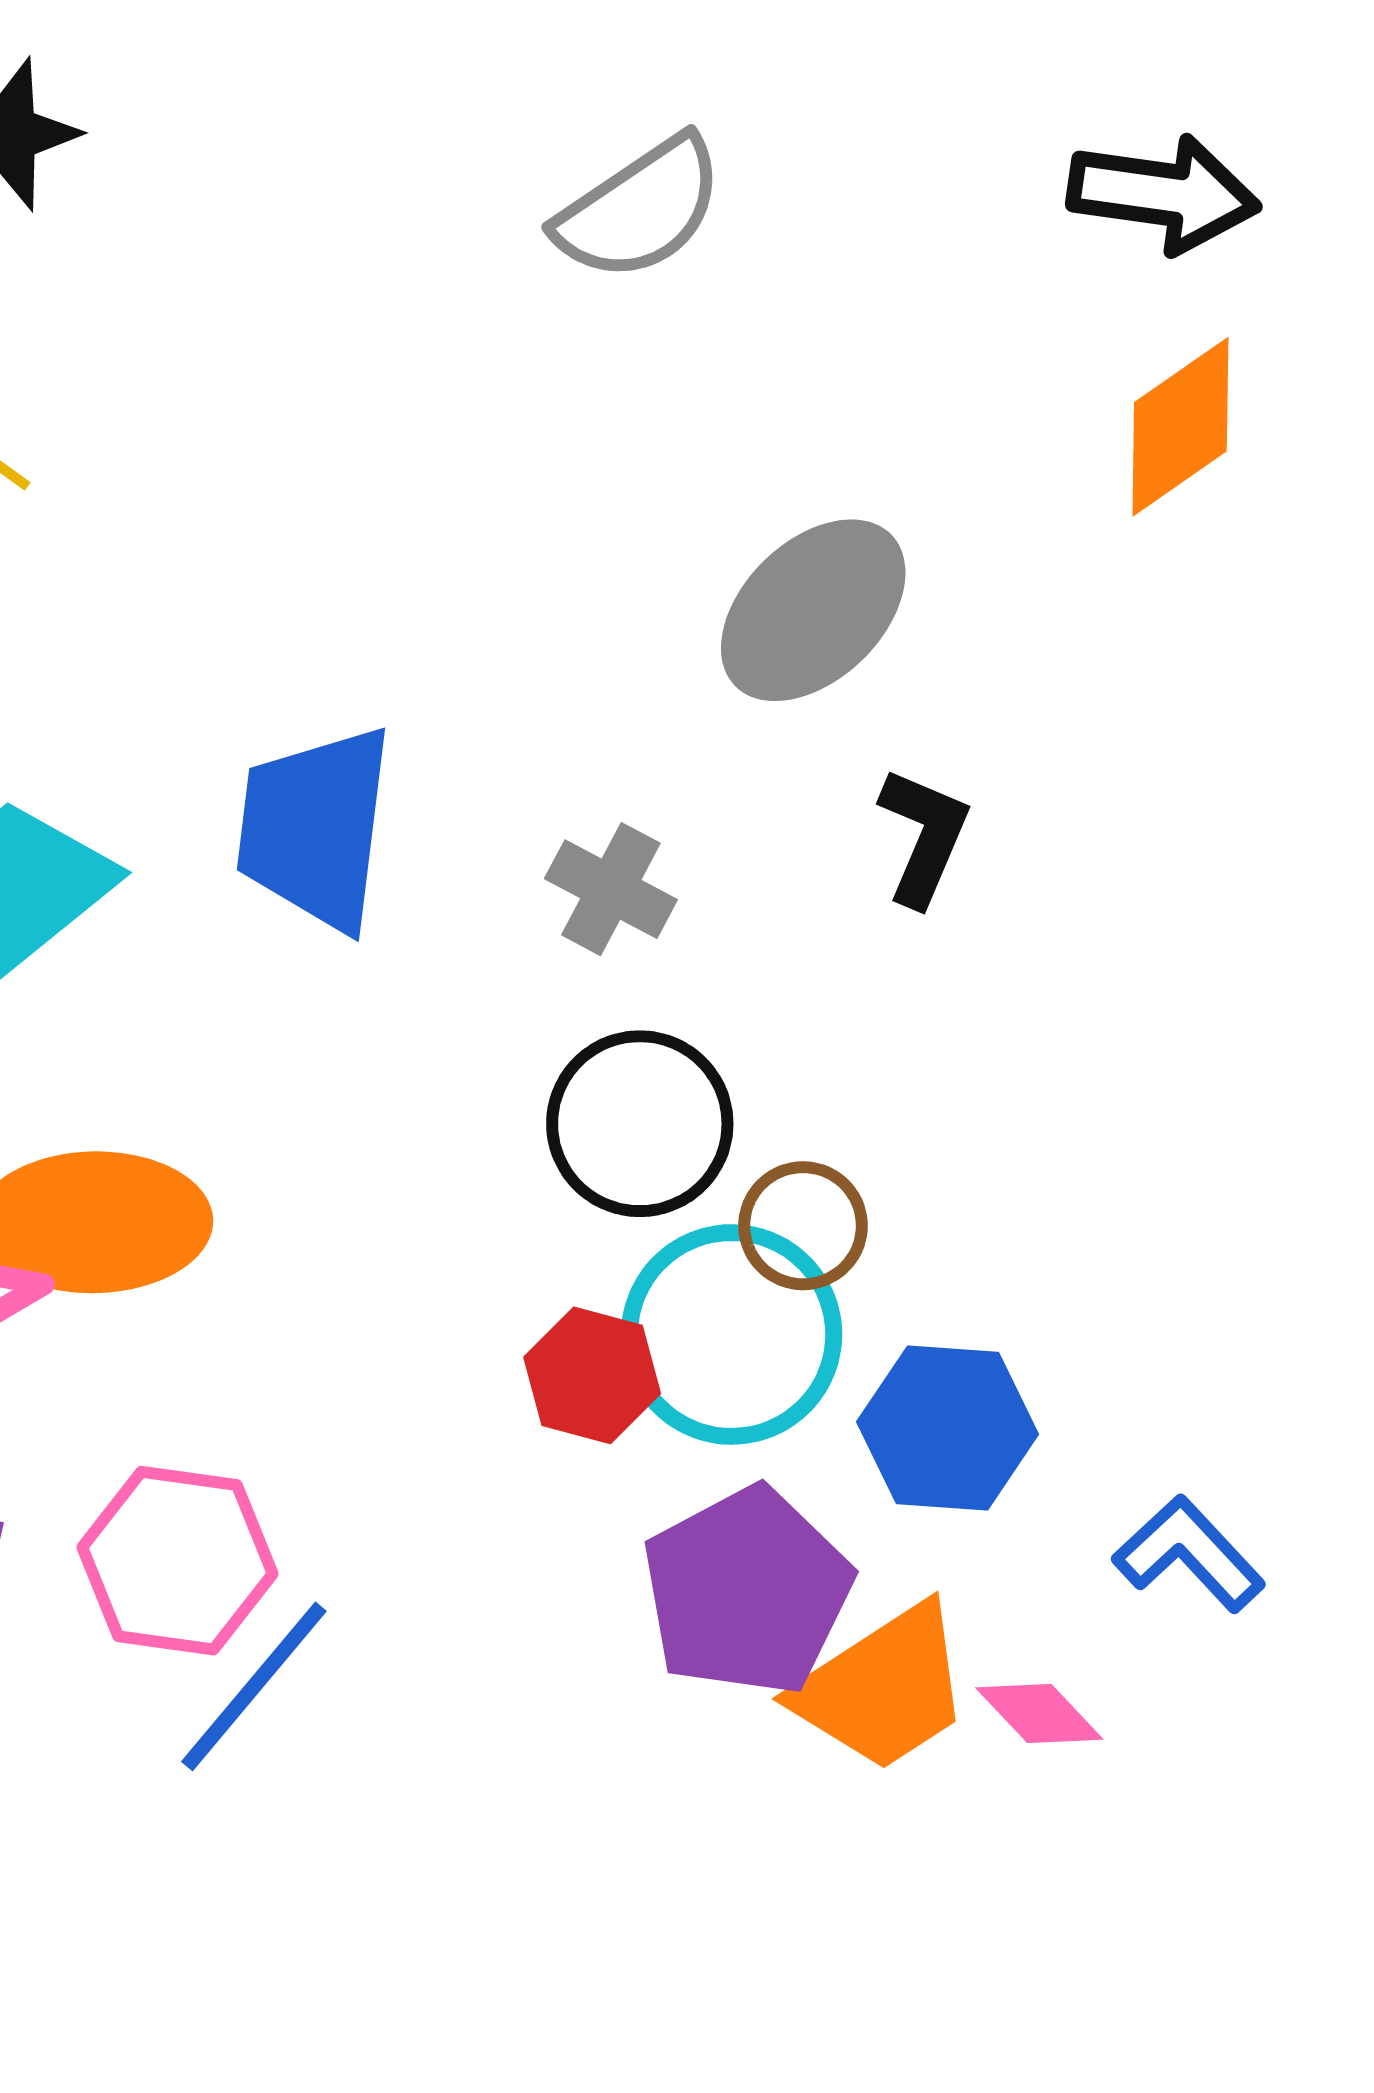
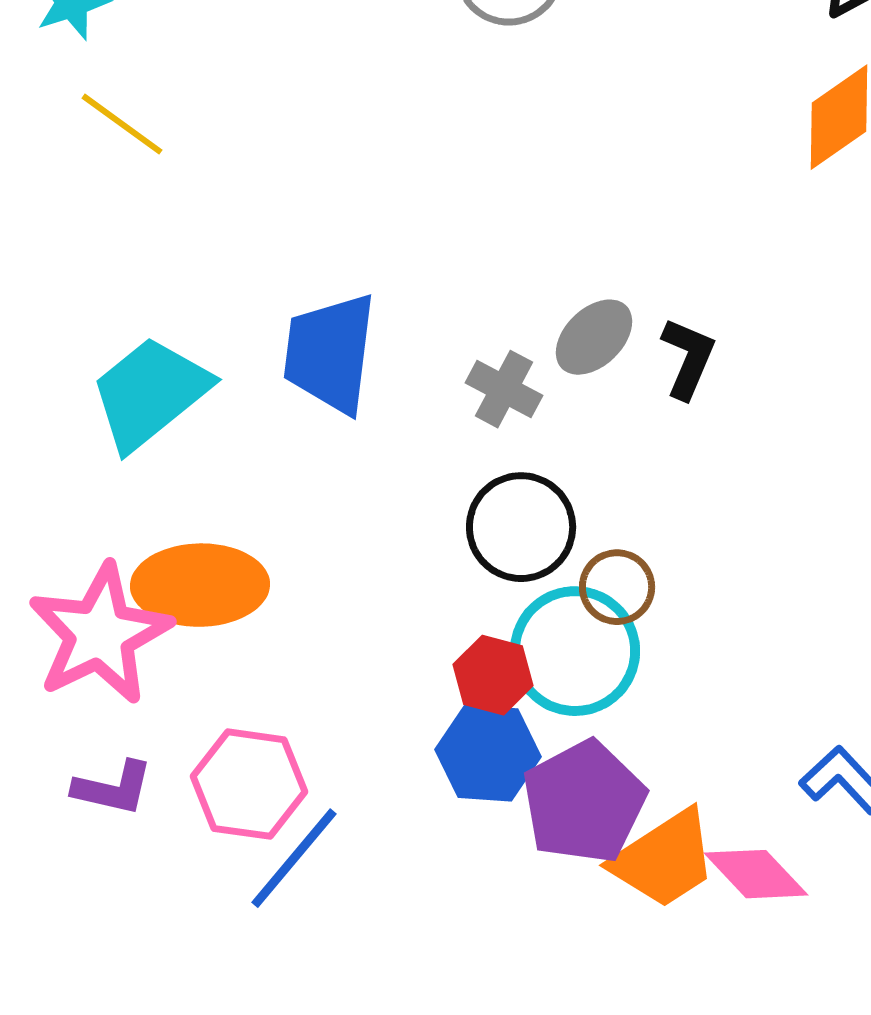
gray ellipse: (813, 610) -> (594, 337), moved, size x0.7
blue hexagon: (948, 1428) -> (488, 753), moved
pink diamond: (1039, 1714) -> (756, 874), size x1.4

